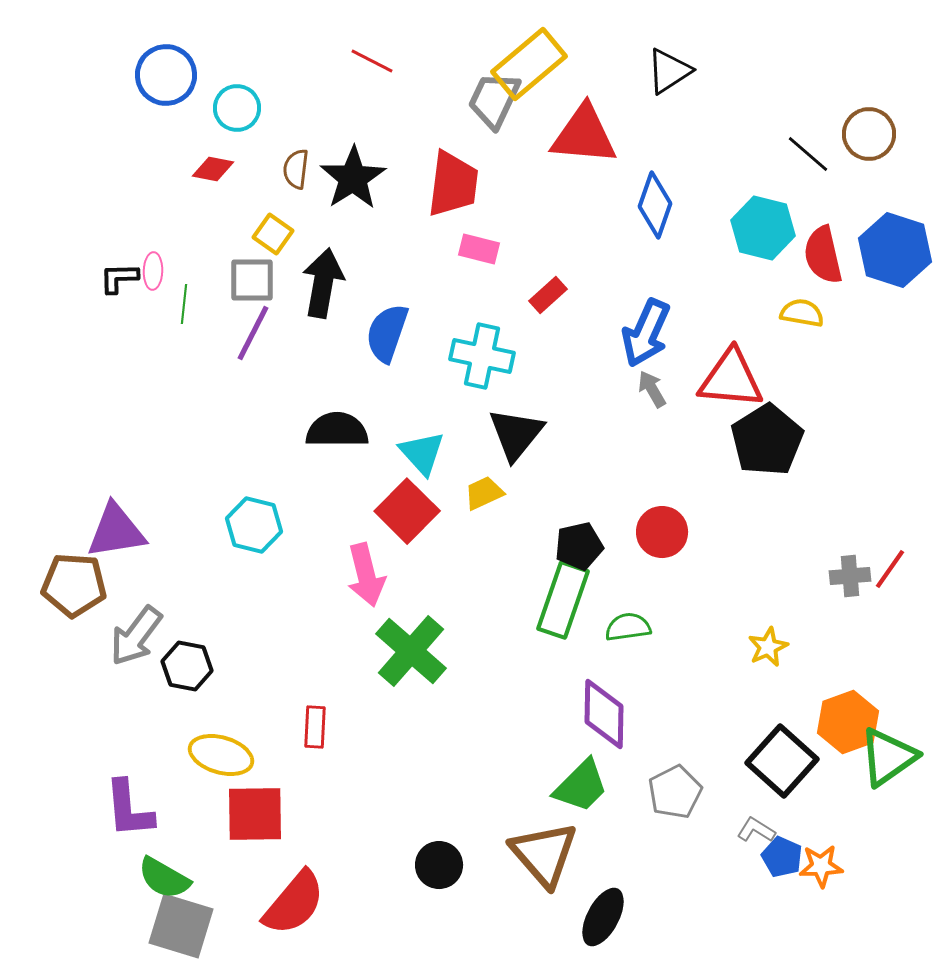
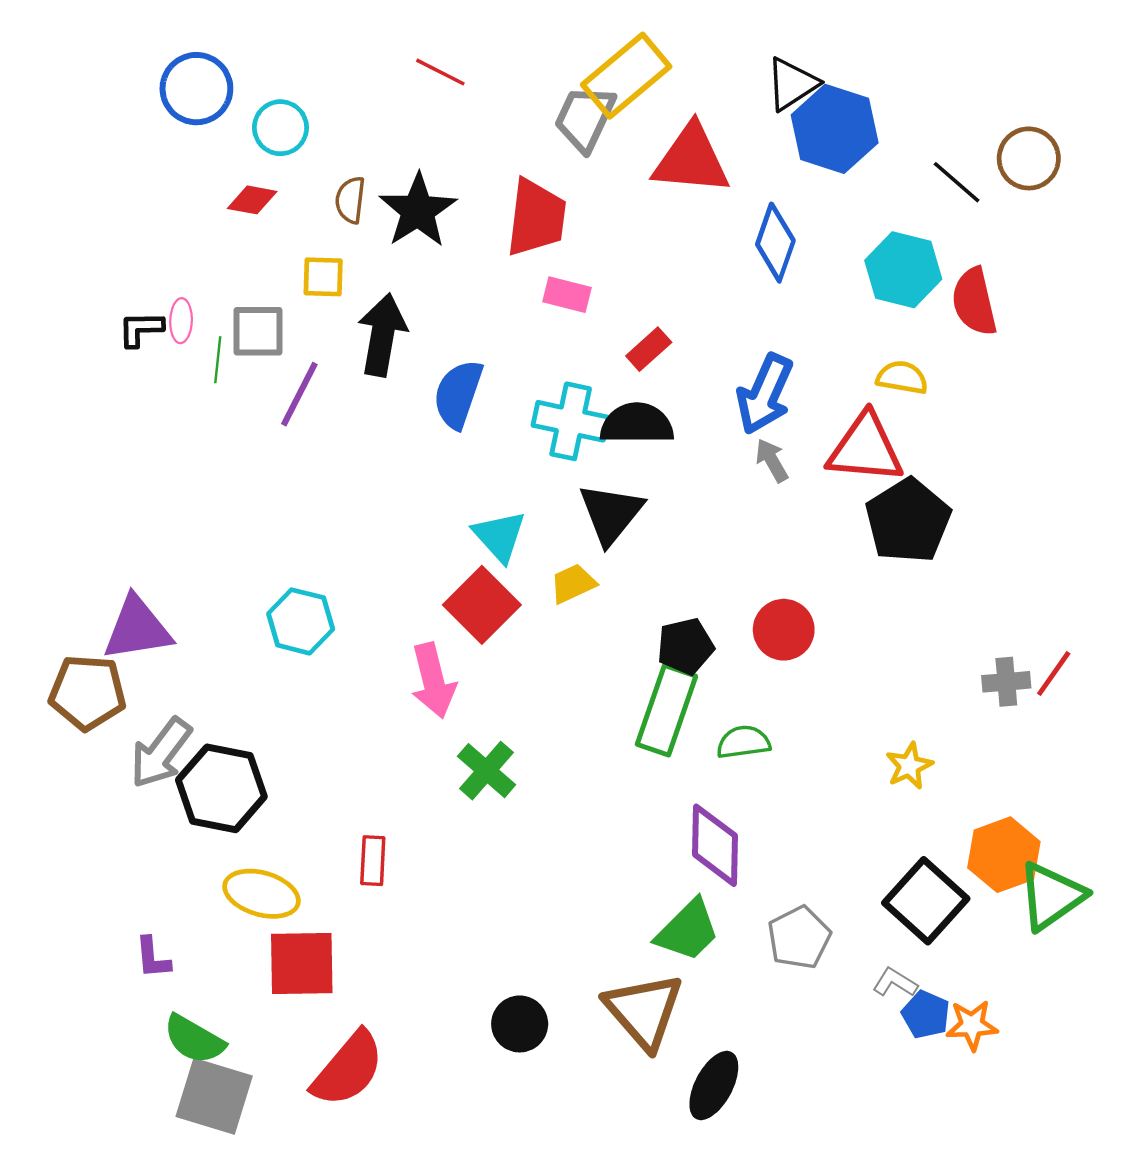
yellow square: (273, 234) -> (323, 277), turned -33
blue hexagon: (895, 250) -> (835, 129), moved
gray square: (252, 280) -> (258, 331), moved
yellow semicircle: (802, 313) -> (902, 377), moved
black semicircle: (337, 430) -> (637, 424), moved
green cross: (411, 651) -> (486, 771), size x0.7
black hexagon: (187, 666) -> (221, 788), size x1.5
purple L-shape: (129, 809) -> (153, 958), size x0.6

